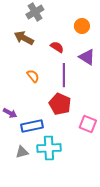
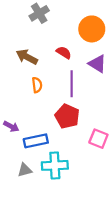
orange circle: (82, 26) -> (92, 29), size x1.5
brown arrow: (24, 38) -> (27, 57), moved
orange semicircle: (33, 76) -> (37, 85), turned 32

